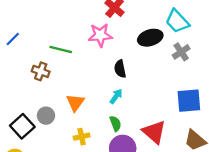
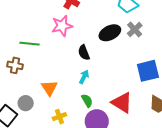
black ellipse: (150, 38) -> (110, 33), moved

